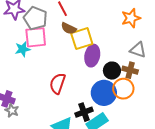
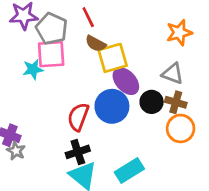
gray triangle: (138, 50) -> (173, 74), moved
purple ellipse: (92, 56) -> (126, 81), turned -55
orange circle: (123, 89) -> (181, 128), moved
blue circle: (104, 93) -> (112, 106), moved
black cross: (84, 112) -> (78, 152), moved

